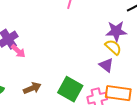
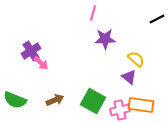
purple star: (116, 31) -> (105, 39), moved

